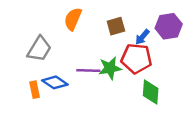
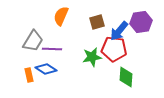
blue arrow: (142, 37) -> (119, 31), size x1.5
purple line: (88, 70) -> (52, 49), moved

